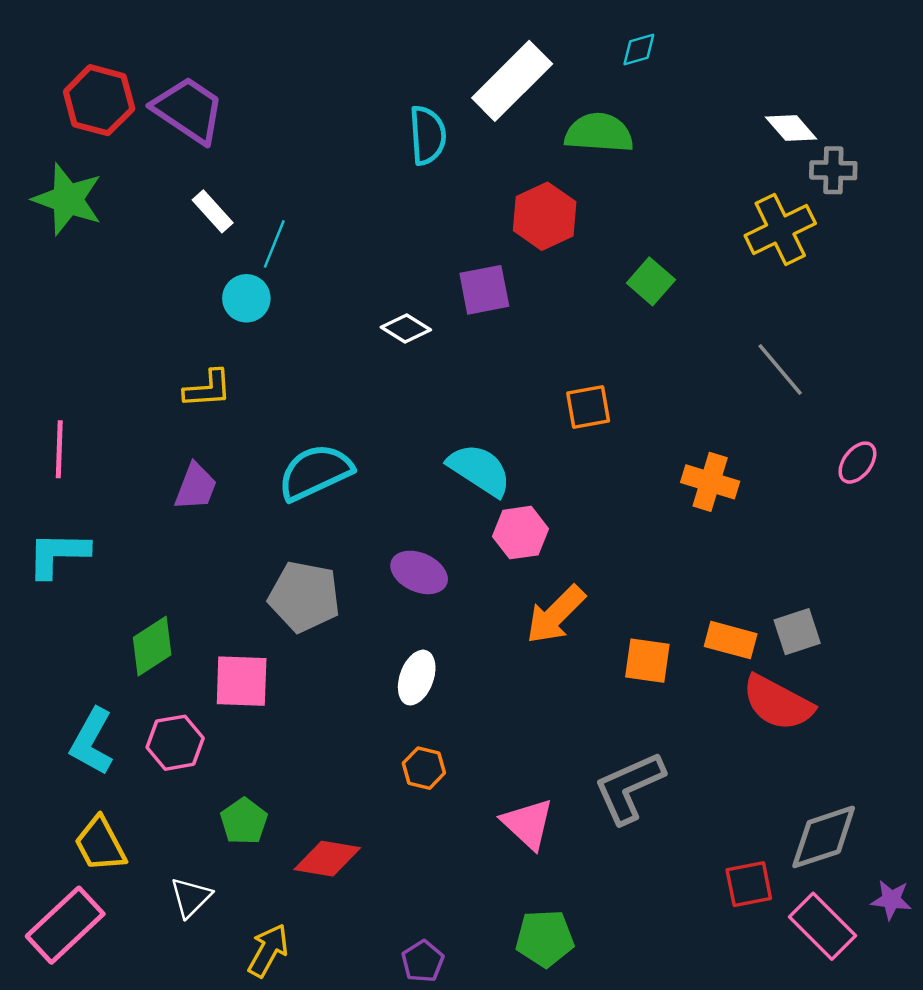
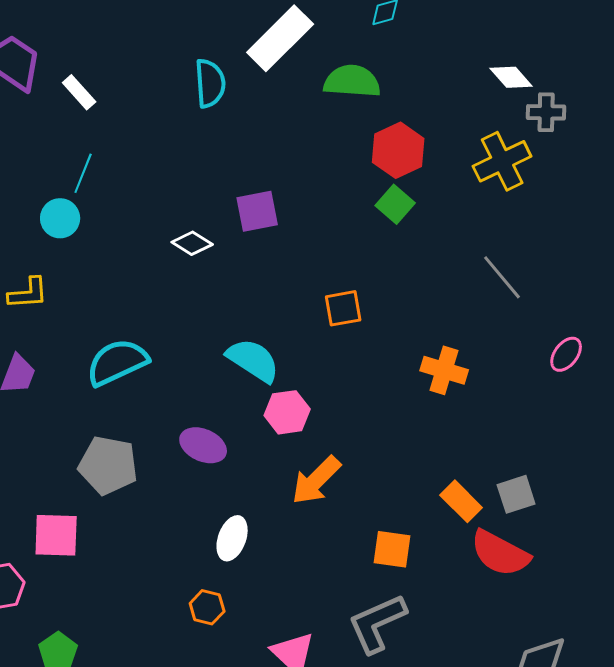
white rectangle: (213, 211) -> (79, 92), moved
red hexagon: (545, 216) -> (398, 150), moved
orange rectangle: (731, 640) -> (461, 501), turned 30
orange square: (647, 661) -> (392, 549), moved
white ellipse: (417, 678) -> (232, 538), moved

